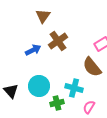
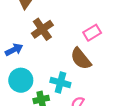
blue arrow: (33, 50) -> (14, 50), moved

